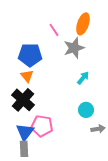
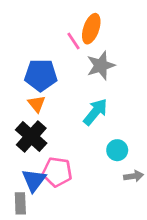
orange ellipse: (83, 24) -> (91, 29), moved
cyan arrow: (83, 78) -> (95, 112), moved, size x1.5
gray rectangle: (24, 149) -> (20, 203), moved

